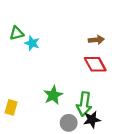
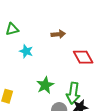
brown arrow: (96, 40) -> (58, 34), moved
cyan star: (32, 43) -> (26, 51), moved

